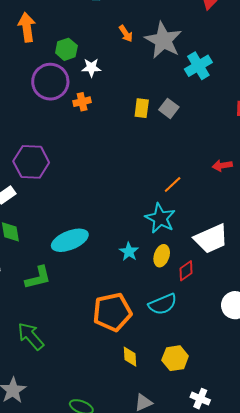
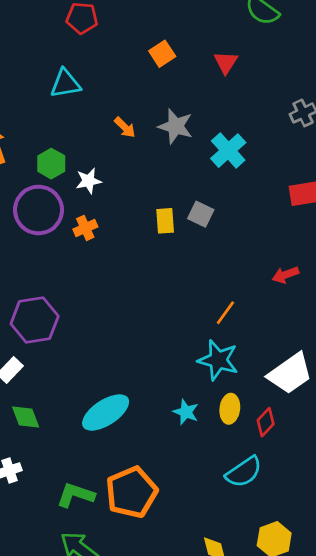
gray star: (163, 40) -> (176, 126), size x0.7
green L-shape: (38, 278) -> (76, 495), moved, turned -136
orange pentagon: (112, 312) -> (132, 492), moved

